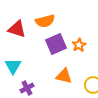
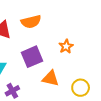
purple square: (56, 44) -> (32, 57), moved

